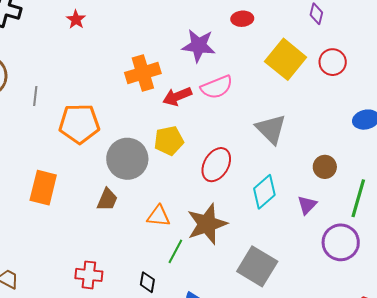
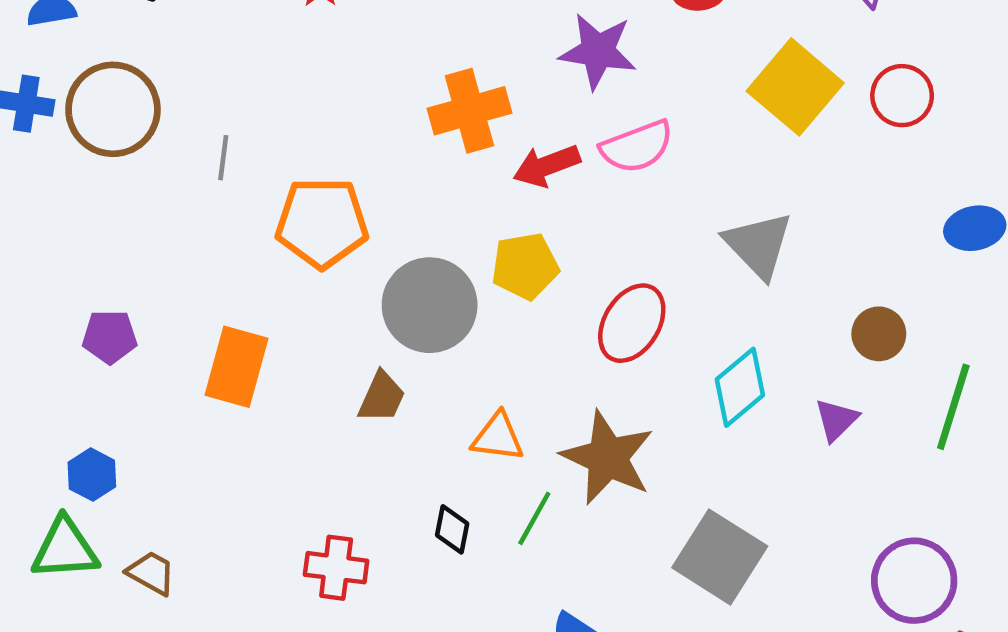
brown star: (207, 224) -> (608, 458), turned -30
purple circle: (341, 242) -> (914, 581), moved
black diamond: (147, 282) -> (452, 529), moved

